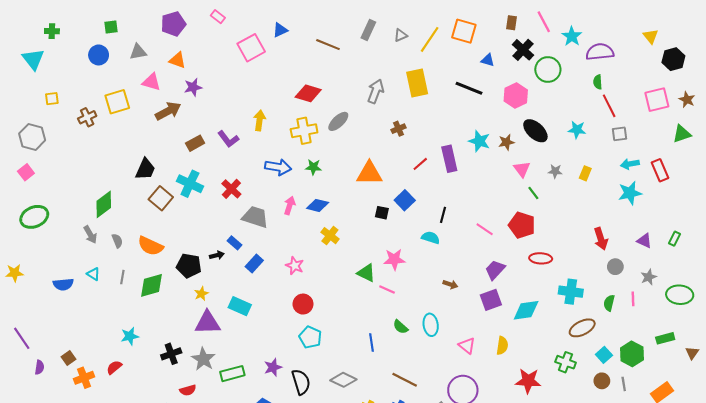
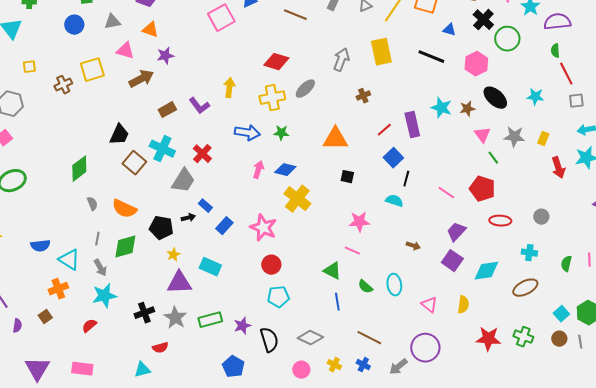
gray star: (555, 171) -> (514, 137), size x1.5
blue square: (405, 200) -> (393, 158), moved
gray trapezoid: (255, 217) -> (183, 181), moved, turned 104
gray arrow: (90, 235) -> (100, 268), moved
yellow cross: (330, 236) -> (297, 199), size x1.5
red arrow: (601, 239) -> (558, 168), moved
pink star: (295, 266) -> (263, 228), size x1.5
gray circle: (615, 267) -> (541, 217), moved
green triangle: (366, 273) -> (332, 271), moved
cyan triangle: (93, 274) -> (69, 260), moved, size x1.6
cyan cross: (571, 292) -> (529, 253), size x0.7
purple square: (491, 300) -> (452, 261), turned -35
brown ellipse: (582, 328) -> (525, 288), moved
cyan star: (130, 336) -> (104, 296), size x1.4
cyan pentagon: (310, 337) -> (278, 297), turned -30
green cross: (566, 362) -> (523, 337), moved
green rectangle: (232, 374) -> (210, 320), moved
orange cross: (84, 378) -> (58, 289), moved

